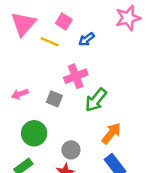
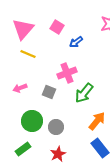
yellow line: (50, 42) -> (28, 54), moved
gray circle: (71, 150) -> (56, 127), moved

